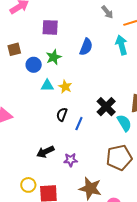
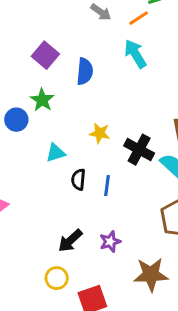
purple square: (50, 27) -> (45, 55), moved, turned -36
cyan triangle: (47, 86) -> (56, 153), moved
yellow star: (65, 87) -> (100, 133), moved
yellow circle: (28, 185) -> (57, 278), moved

